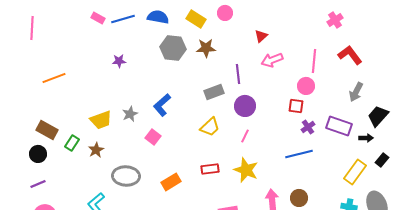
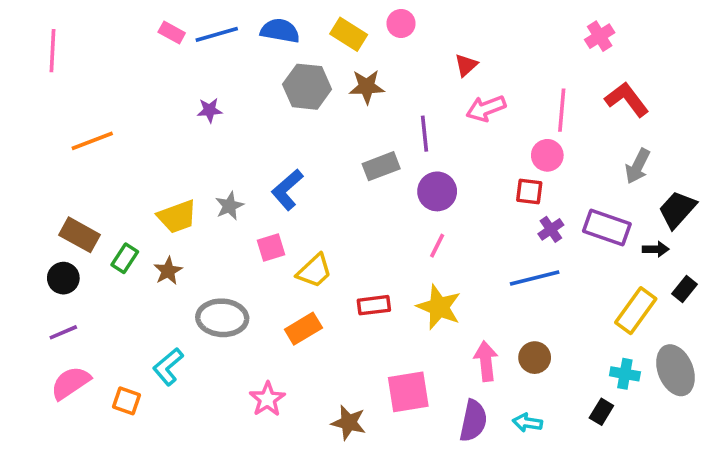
yellow trapezoid: (210, 127) -> (314, 271), moved
pink square: (153, 137) -> (271, 247), turned 35

